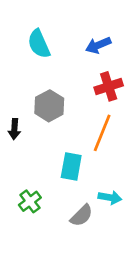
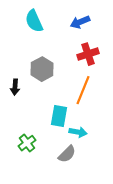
cyan arrow: (110, 197) -> (78, 132), moved

